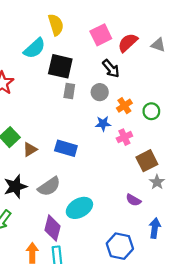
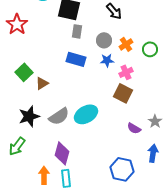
gray circle: (100, 92) -> (104, 40), moved
blue rectangle: (66, 148) -> (76, 59), moved
brown square: (147, 161) -> (123, 93), moved, turned -36
gray star: (157, 182) -> (155, 121), moved
cyan ellipse: (79, 208) -> (86, 114), moved

